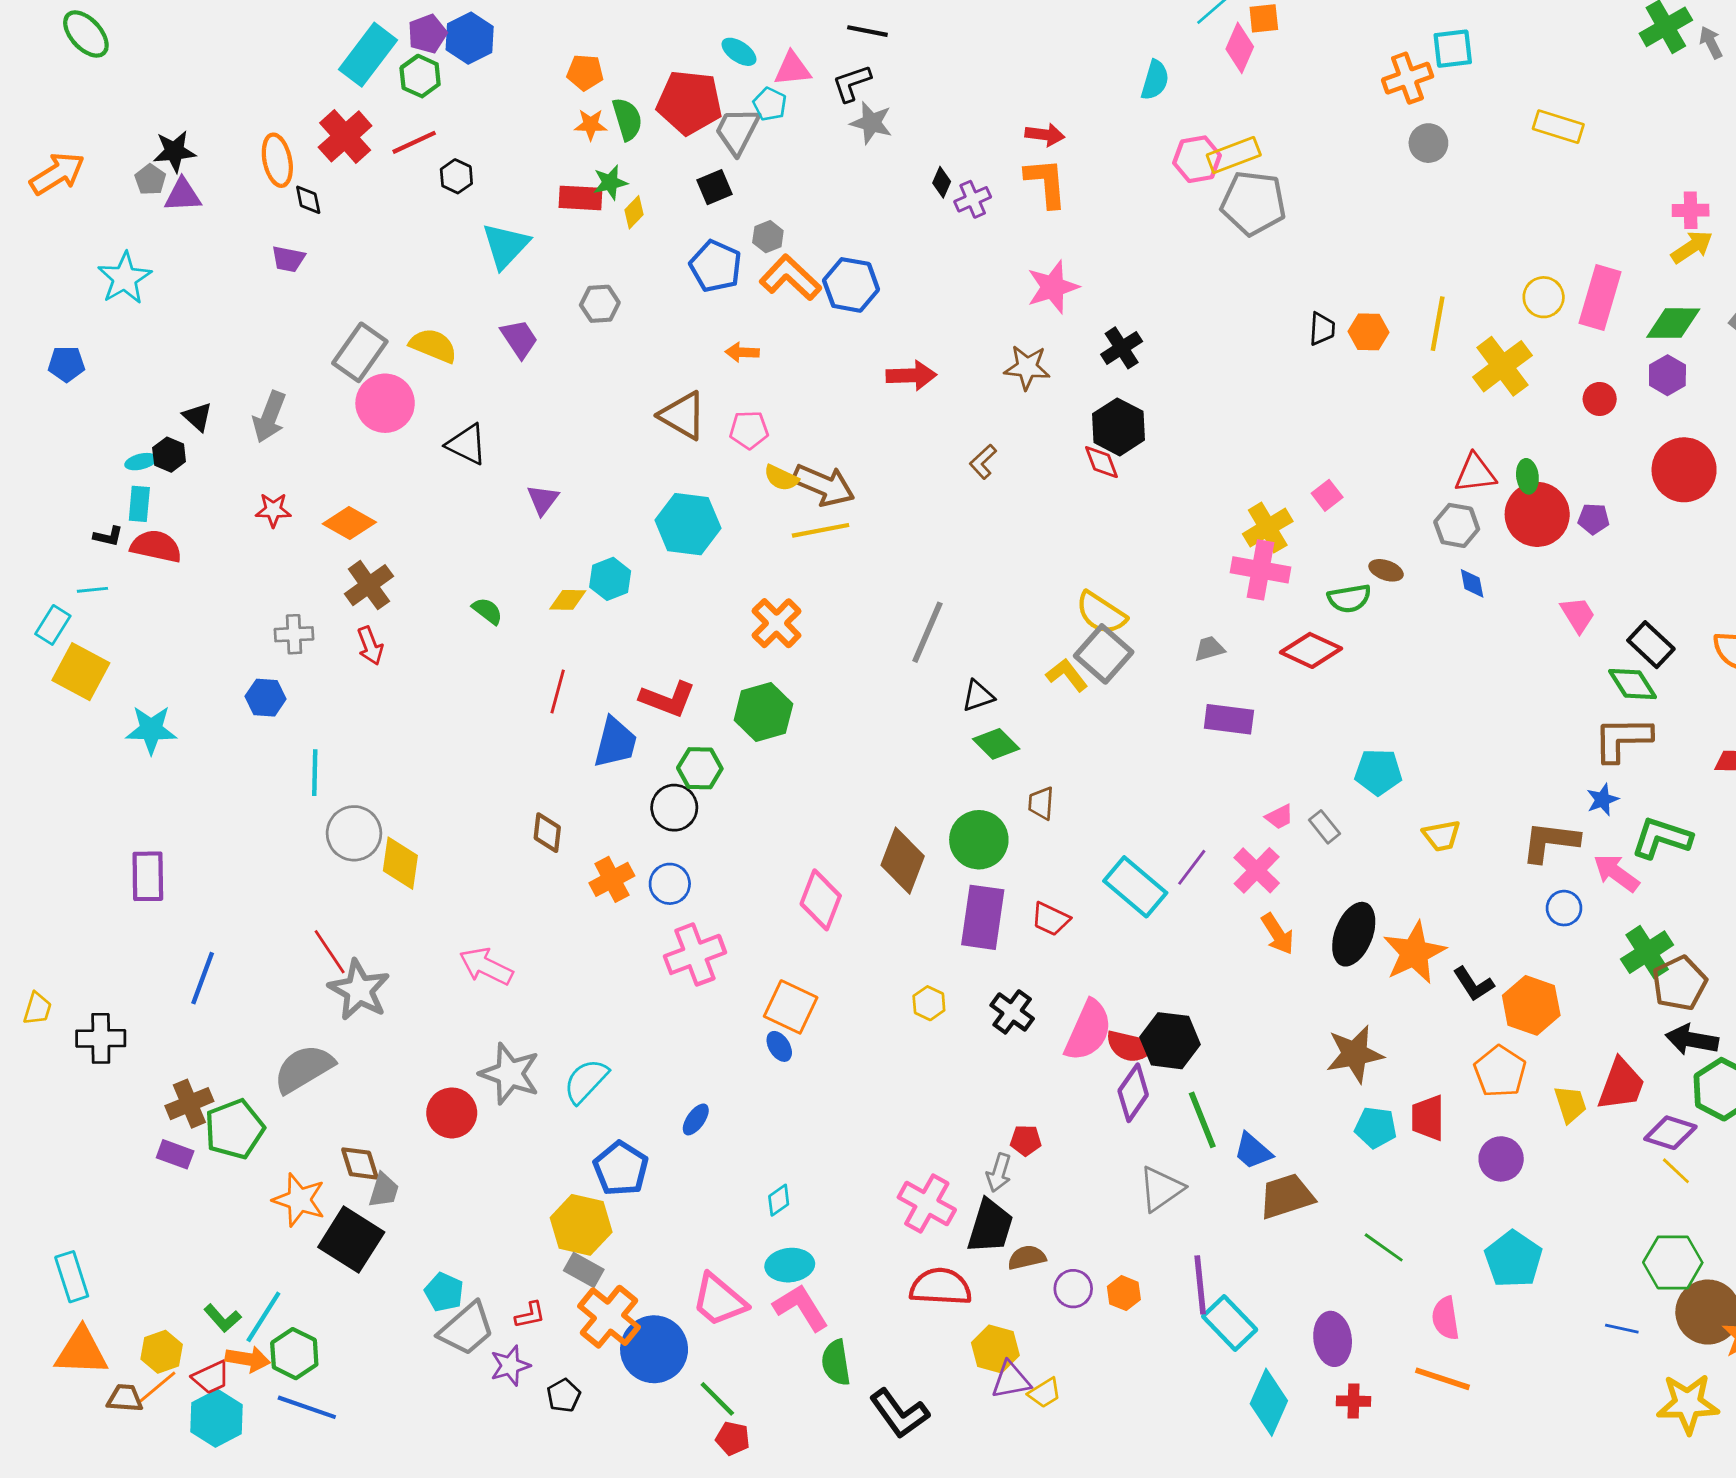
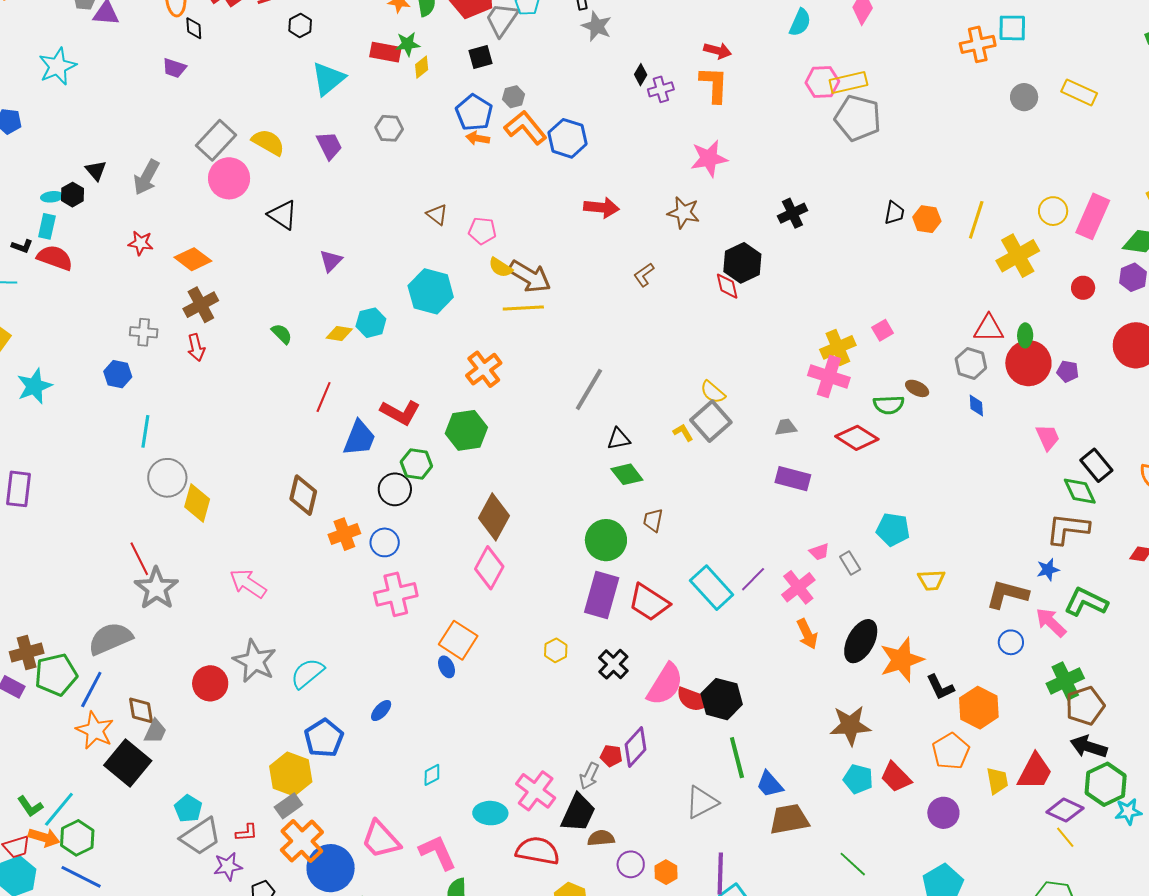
gray circle: (1428, 143) -> (1024, 97), moved
black cross: (1122, 348) -> (792, 213), moved
orange arrow: (742, 352) -> (478, 138), moved
brown triangle: (683, 416) -> (437, 215), size x0.6
yellow semicircle: (1101, 613) -> (713, 392), size x0.7
yellow L-shape: (1067, 675) -> (683, 432), size x0.7
cyan star: (151, 730) -> (34, 386), turned -30
brown diamond: (547, 833) -> (303, 495), size x1.4
brown diamond: (903, 861) -> (494, 517), moved
red trapezoid: (1051, 919) -> (649, 602), size x1.5
blue line: (203, 978) -> (91, 689), moved
purple diamond: (1133, 1093) -> (635, 747), moved
red trapezoid: (1428, 1118) -> (896, 777), turned -52
cyan ellipse: (790, 1265) -> (490, 813), moved
gray rectangle: (584, 1270) -> (288, 806), turned -72

